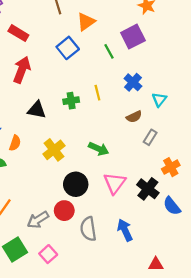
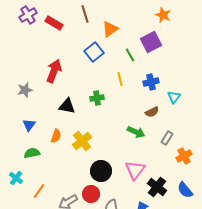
red rectangle: (18, 33) -> (54, 23), moved
blue cross: (133, 82) -> (151, 82), turned 35
yellow line: (97, 93) -> (120, 79), moved
gray rectangle: (150, 137) -> (167, 138), moved
orange semicircle: (15, 143) -> (56, 136), moved
green arrow: (99, 149) -> (136, 132), moved
black cross: (148, 189) -> (157, 187), moved

